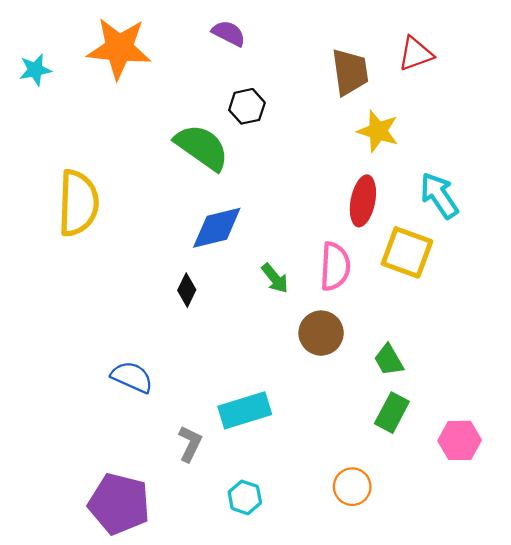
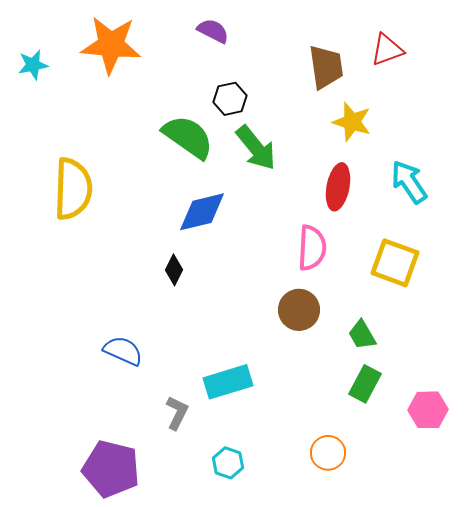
yellow square: (407, 252) -> (395, 263), moved
green arrow: (275, 278) -> (256, 148), moved, size x1.6

